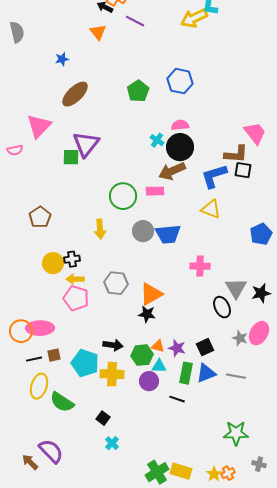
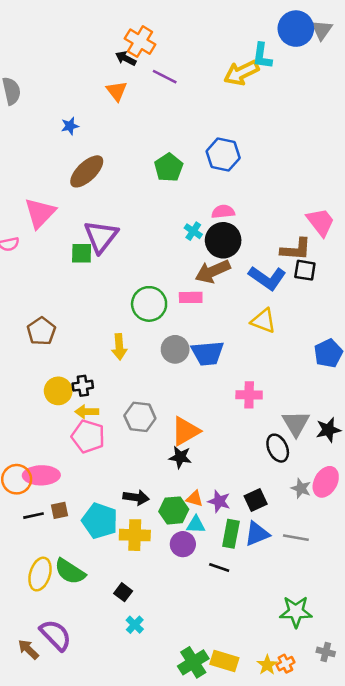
blue L-shape: (214, 176) -> (267, 278), turned -128
yellow ellipse: (39, 386) -> (40, 574), moved

